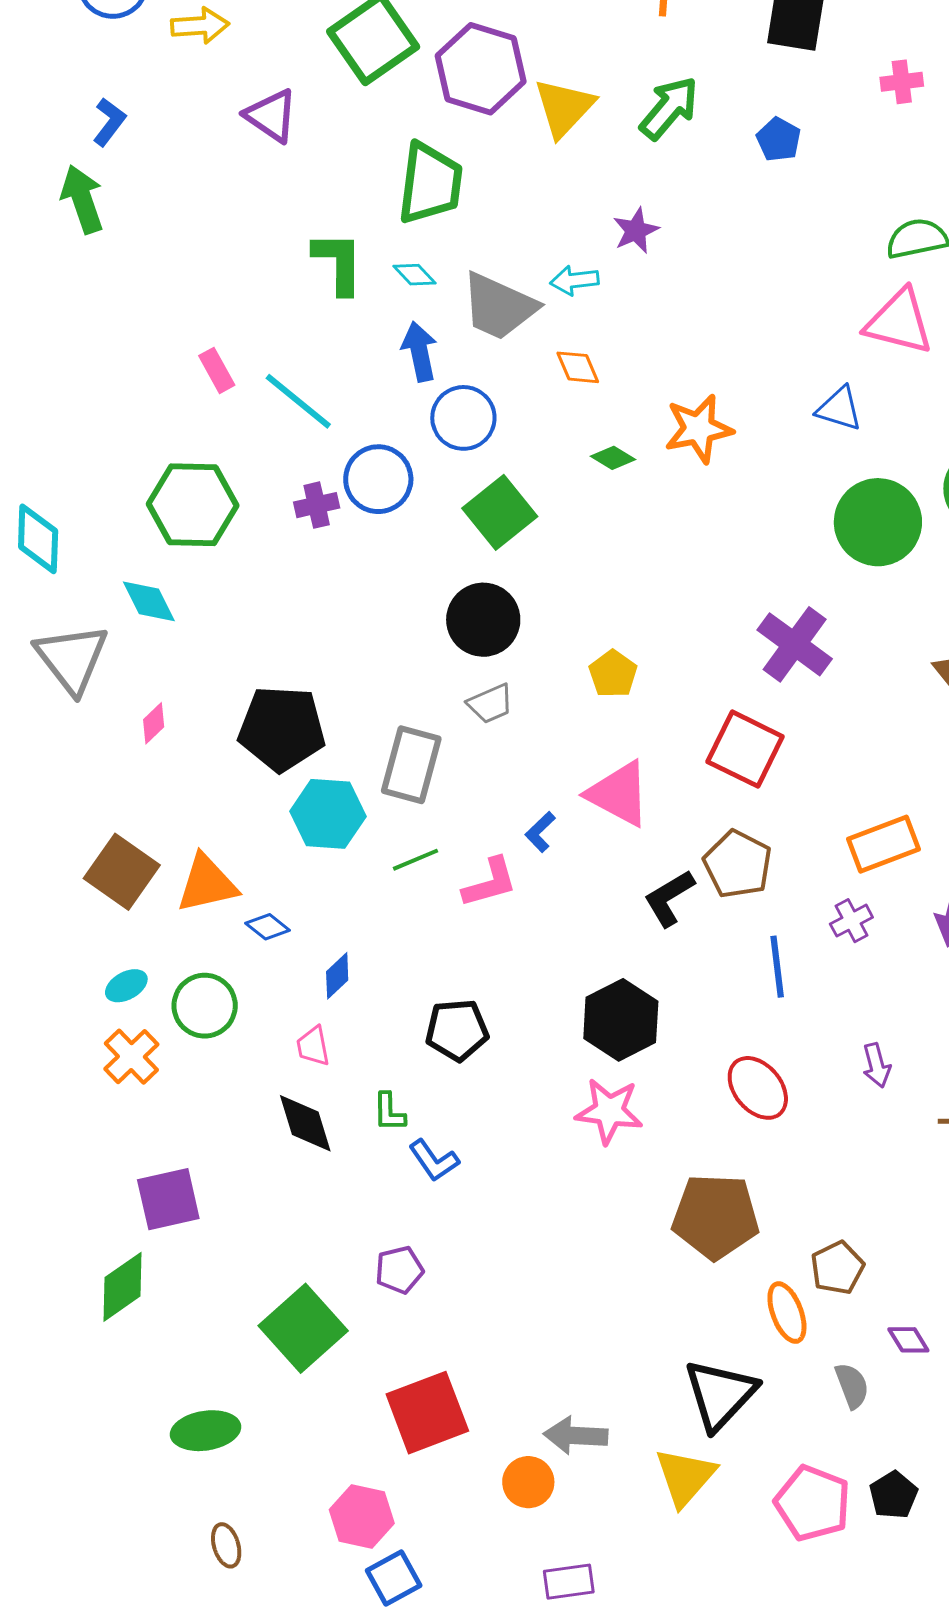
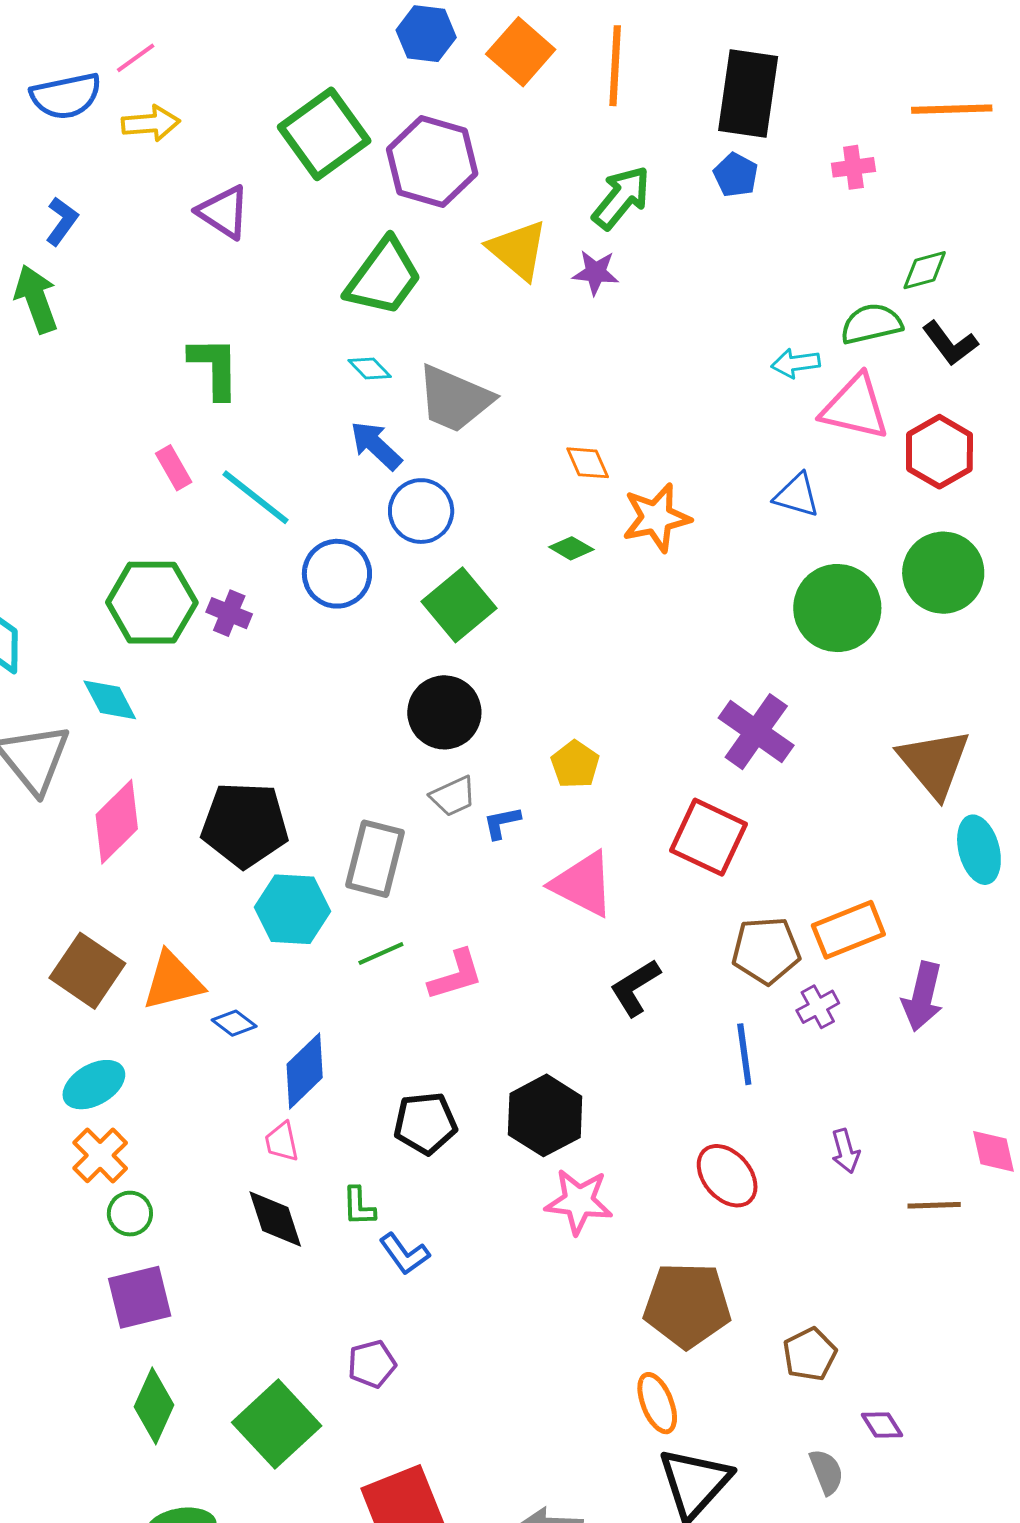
yellow triangle: (564, 108) -> (518, 250), moved, turned -32
blue pentagon: (779, 140) -> (736, 175), moved
green trapezoid: (430, 183) -> (384, 277), turned 30
purple star: (636, 231) -> (596, 272), moved, turned 30
green L-shape: (338, 263) -> (214, 367), moved
cyan arrow: (575, 280) -> (796, 363), moved
blue arrow: (419, 352) -> (376, 445), turned -34
orange diamond: (578, 367) -> (588, 463), moved
purple cross: (317, 505) -> (229, 613), moved, turned 36
pink diamond: (154, 723) -> (117, 822), size x2.0
blue L-shape: (540, 832) -> (502, 823), moved, turned 33
brown pentagon: (738, 864) -> (766, 950), moved, turned -30
blue diamond: (337, 976) -> (305, 1071), size x1.6
cyan ellipse: (126, 986) -> (94, 1085), size x1.5
green circle: (205, 1006) -> (130, 1214), moved, size x0.7
black hexagon: (621, 1020) -> (545, 1115), moved
green diamond: (123, 1287) -> (154, 1406), moved, turned -30
orange ellipse: (787, 1313) -> (657, 1403), moved

